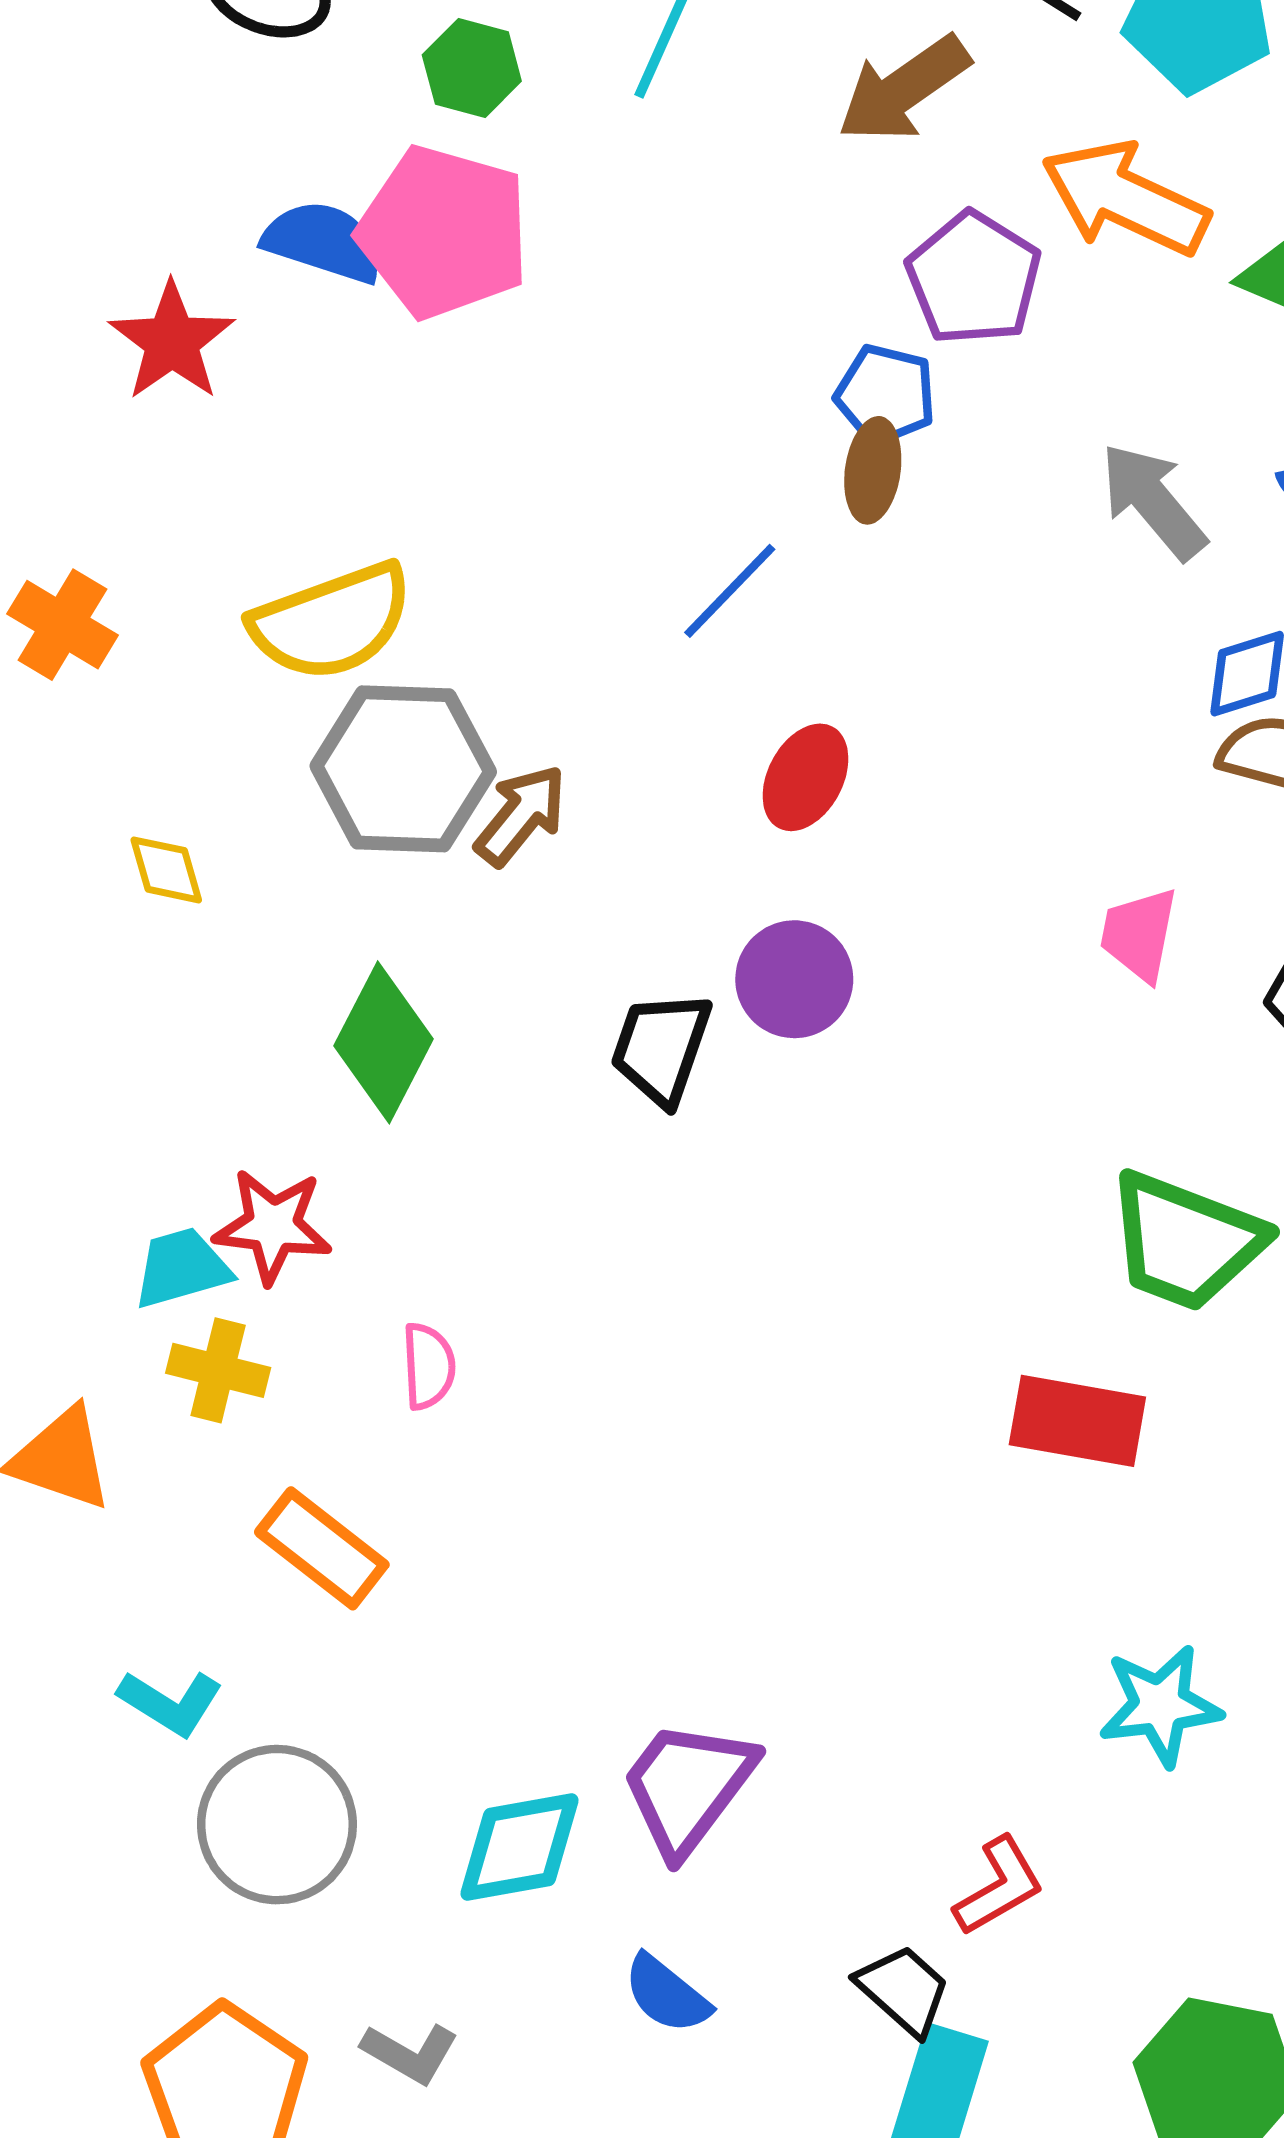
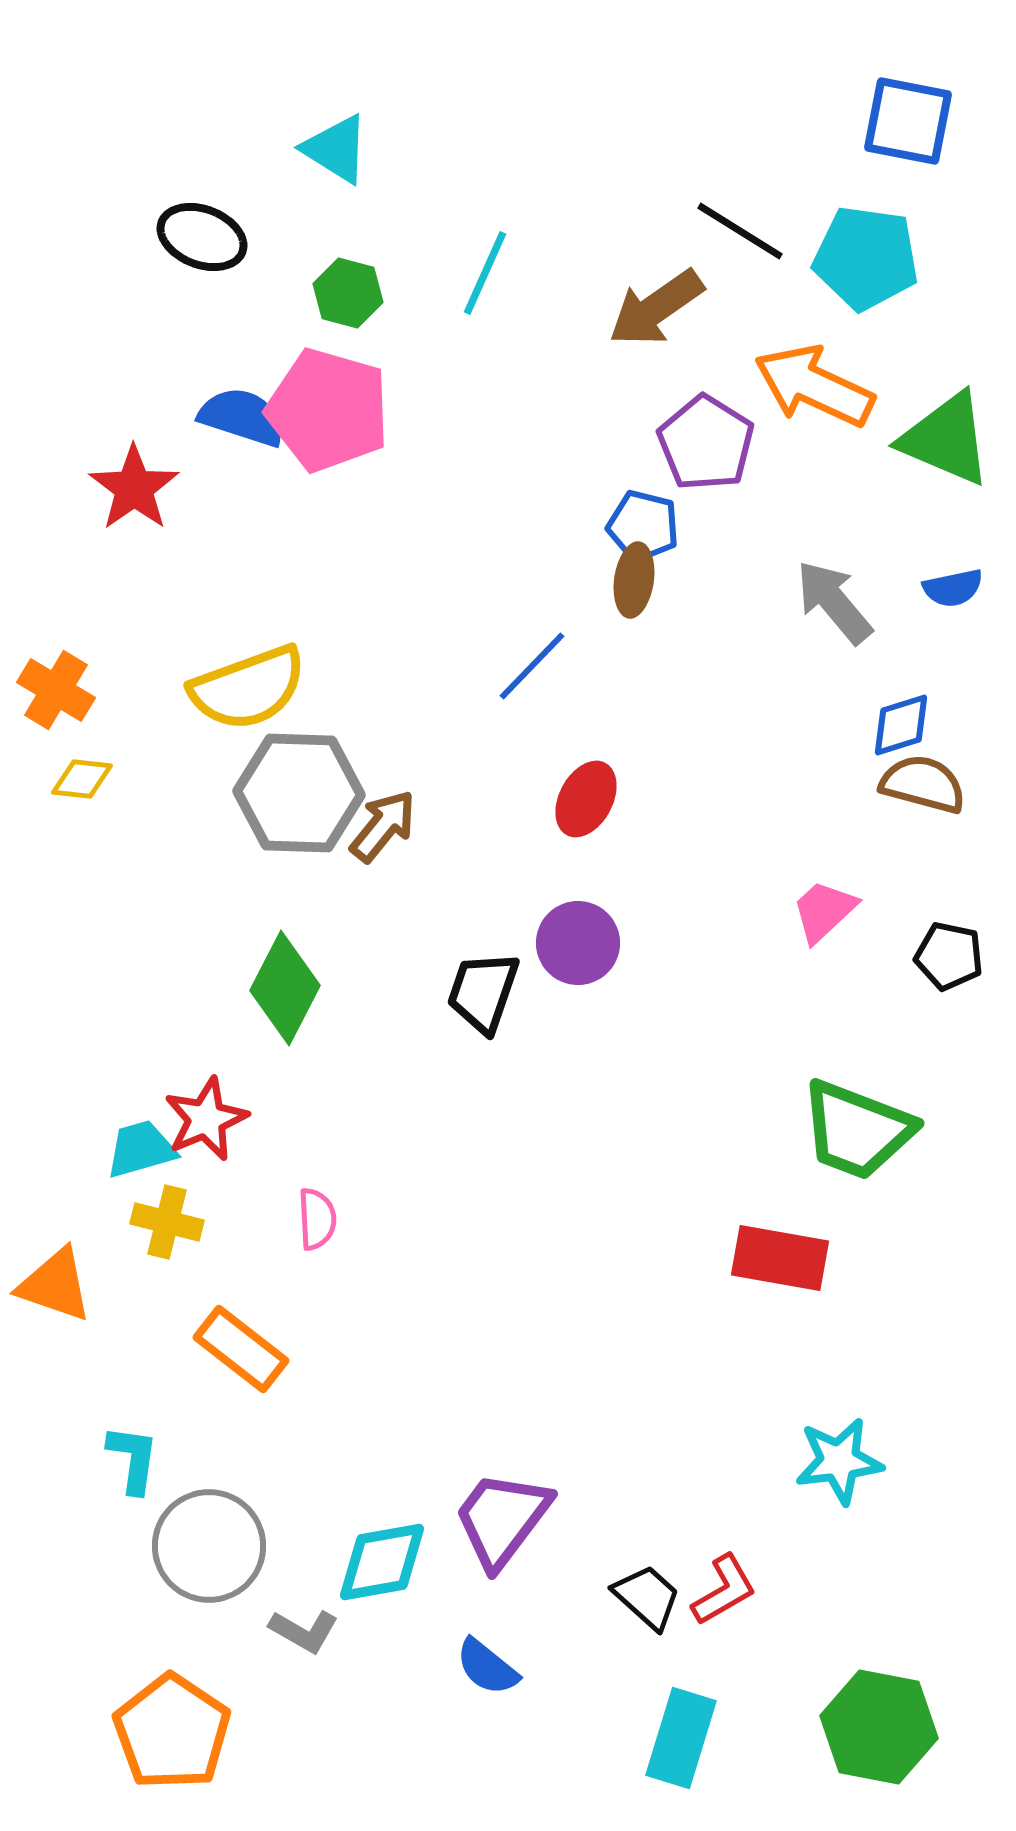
yellow diamond: (166, 870) -> (82, 779), moved, turned -68
pink trapezoid: (1139, 934) -> (824, 911), turned 36
red star: (273, 1226) -> (206, 1119), turned -30
cyan L-shape: (170, 1703) -> (133, 1459), turned -114
black trapezoid: (904, 1990) -> (647, 1597), moved
gray L-shape: (410, 2053) -> (304, 1631), moved

